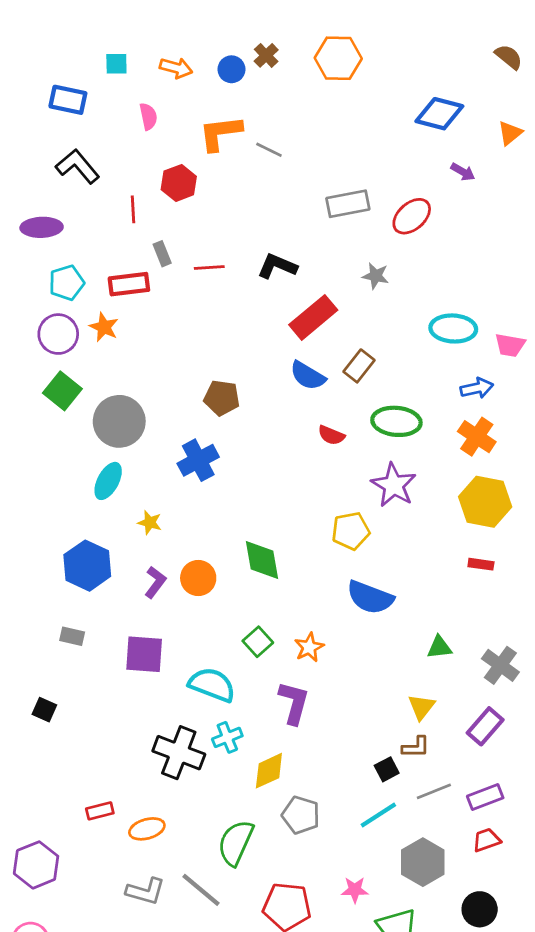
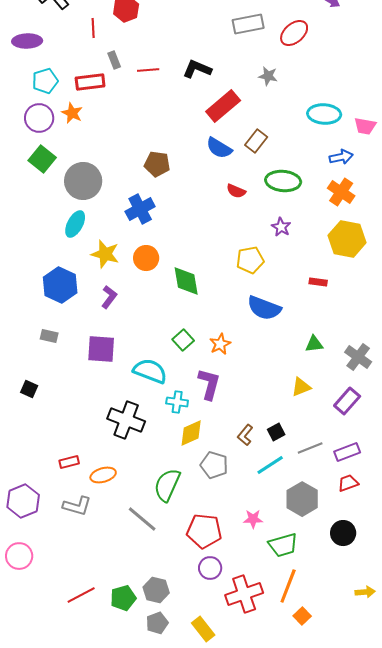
purple star: (394, 485) -> (281, 227), size x0.6
yellow star: (150, 523) -> (105, 254), size x1.6
red rectangle: (481, 564) -> (318, 282), moved
orange circle: (198, 578) -> (146, 258), moved
yellow triangle: (421, 707) -> (301, 387), turned 30
cyan cross: (227, 737) -> (177, 402), moved, turned 30
brown L-shape: (416, 747) -> (245, 435), moved, turned 130
gray L-shape: (146, 891) -> (77, 506), moved

